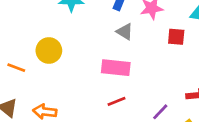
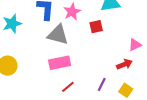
gray triangle: (125, 32) -> (58, 35), size x1.6

